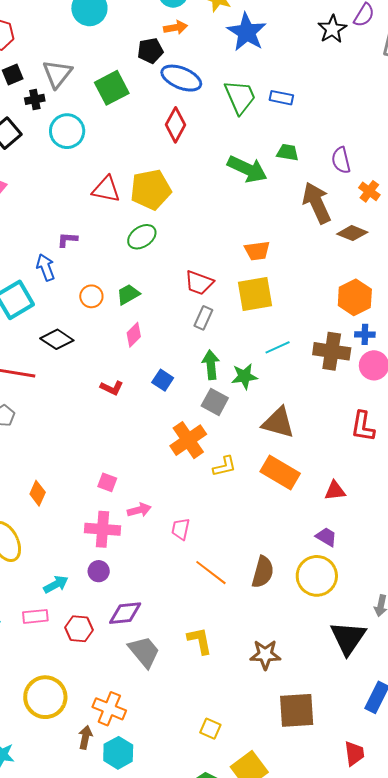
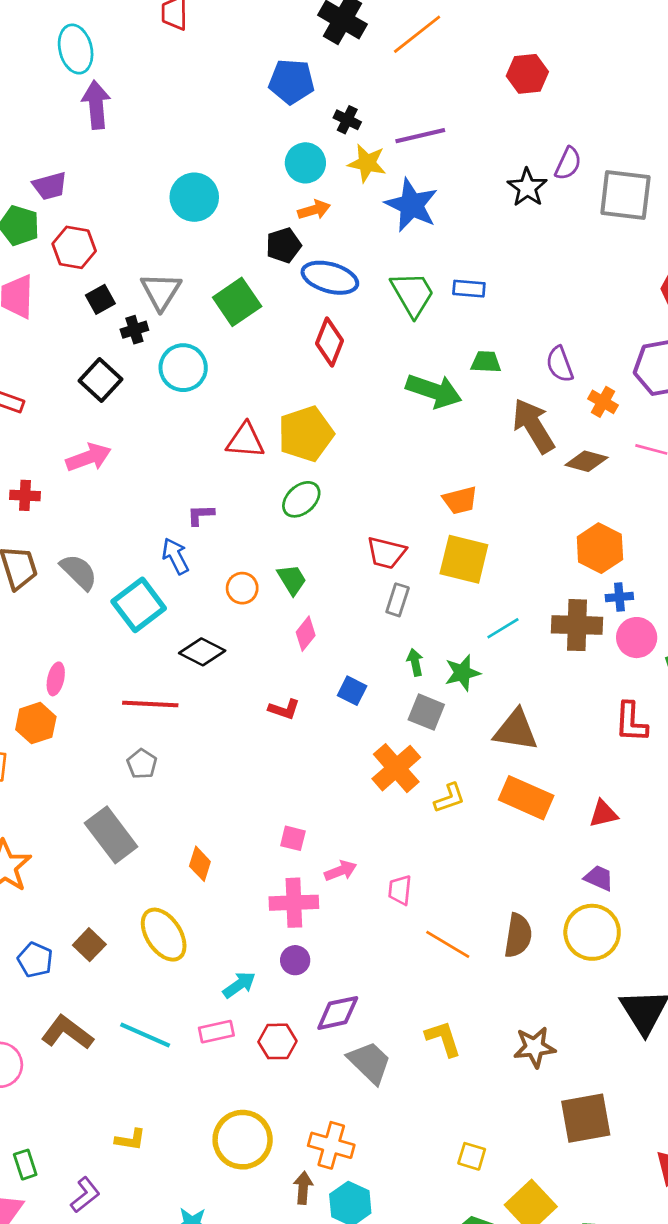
green trapezoid: (128, 294) -> (292, 580), turned 95
yellow square: (255, 294) -> (464, 559), turned 30
green arrow: (211, 365) -> (415, 662), size x0.7

